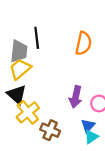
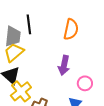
purple arrow: (76, 97) -> (64, 65), moved

